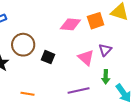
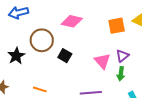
pink diamond: (70, 24) -> (72, 21), moved
green arrow: (106, 77) -> (121, 74), moved

